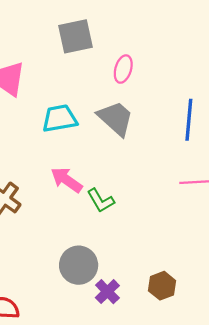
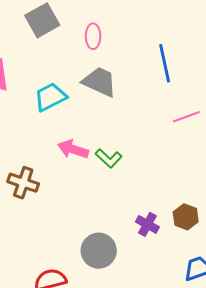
gray circle: (79, 265) -> (99, 251), moved
purple cross: (107, 292) -> (147, 224), moved

